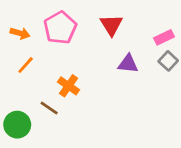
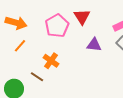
pink pentagon: (60, 28) -> (57, 26), moved
orange arrow: (20, 33) -> (16, 23), size x1.5

